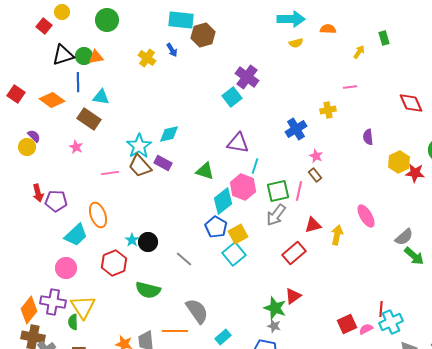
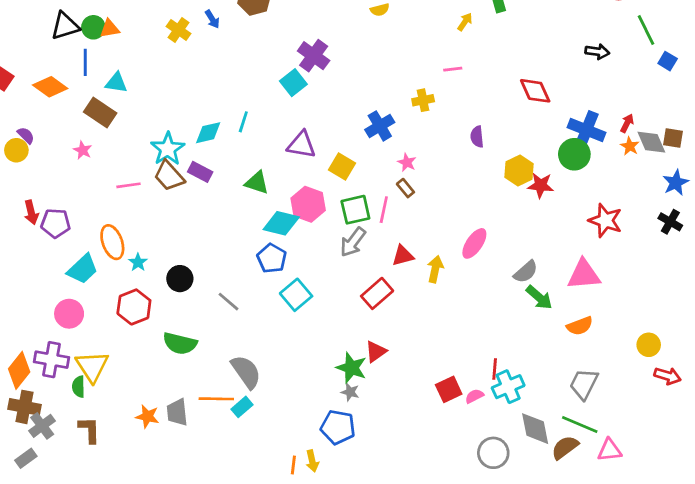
cyan line: (255, 166) -> (243, 122), moved
cyan diamond: (223, 201) -> (281, 223), turned 52
pink ellipse: (366, 216) -> (474, 243), turned 65
yellow square: (238, 234) -> (342, 166), moved, turned -30
cyan star: (132, 240) -> (138, 262), moved
cyan rectangle: (223, 337) -> (242, 407), moved

